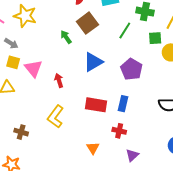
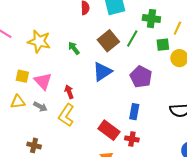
yellow star: (25, 16) -> (39, 41), moved
brown square: (87, 23) -> (108, 41), moved
gray arrow: (11, 43) -> (40, 107), moved
red rectangle: (96, 105) -> (109, 130), moved, turned 30
yellow L-shape: (55, 117) -> (66, 115), moved

